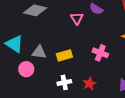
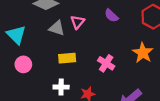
pink triangle: (77, 18) -> (77, 22), moved
gray triangle: (39, 52) -> (57, 28), moved

